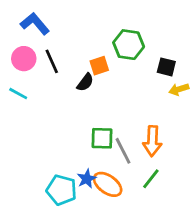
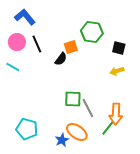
yellow arrow: (179, 89) -> (117, 71), moved
orange arrow: (152, 141) -> (116, 114), moved
blue star: (87, 179) -> (62, 140), moved
cyan pentagon: (61, 190) -> (27, 129), moved

